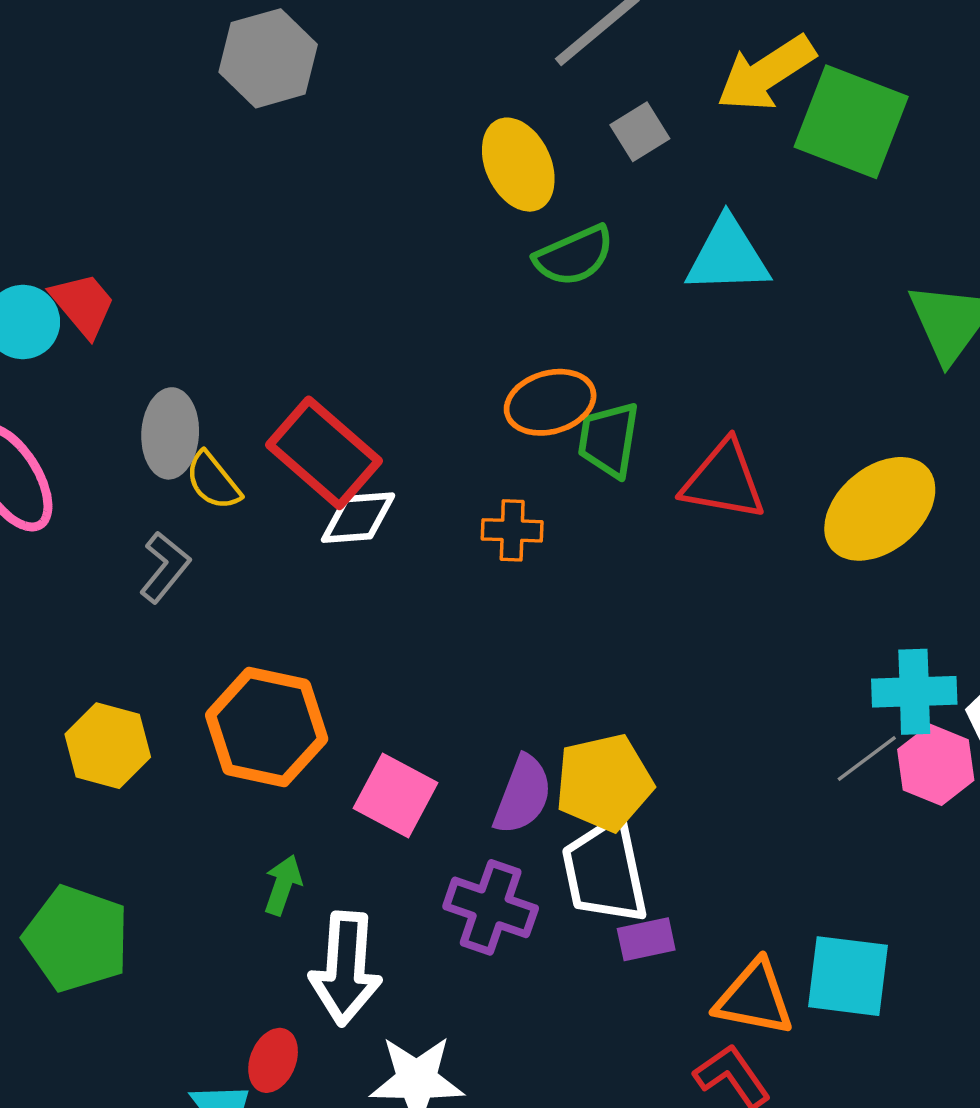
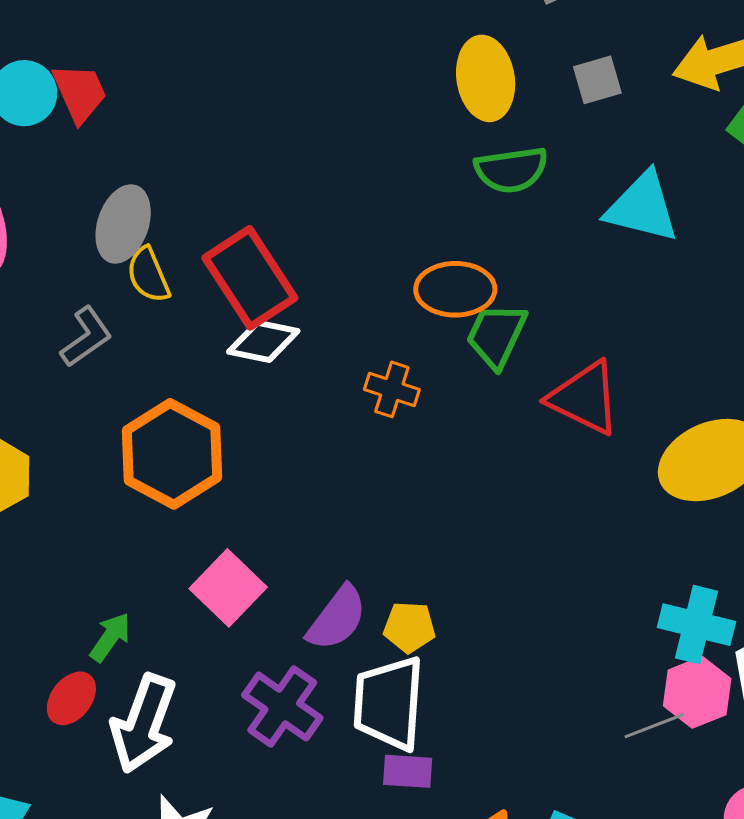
orange hexagon: (267, 727) -> (172, 454), moved
gray line: (867, 759) -> (654, 726), moved
yellow pentagon: (604, 782) -> (409, 627), size x0.6
red ellipse: (273, 1060) -> (71, 698), moved

